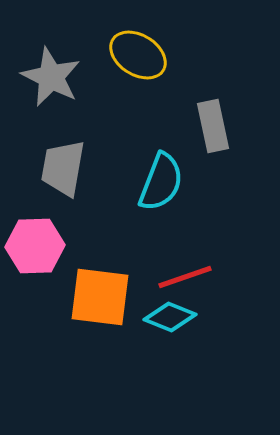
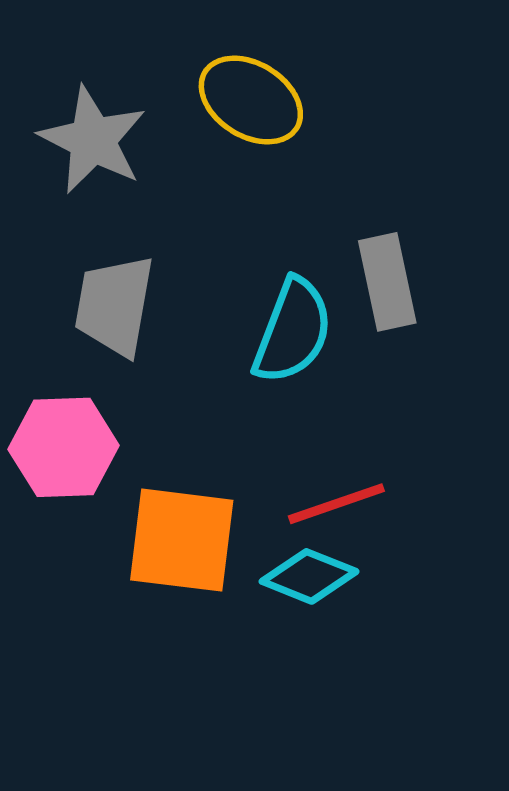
gray rectangle: (213, 126) -> (387, 282), moved

